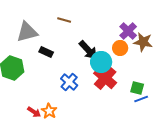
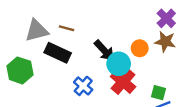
brown line: (64, 20) -> (67, 28), moved
purple cross: (128, 31) -> (166, 18), moved
black rectangle: (46, 52) -> (58, 53), size x1.6

